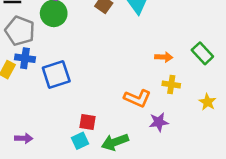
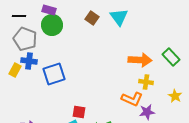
orange arrow: (164, 57) -> (140, 60), size x1.6
orange L-shape: (137, 98) -> (132, 99), moved
purple star: (159, 122) -> (147, 112), moved

